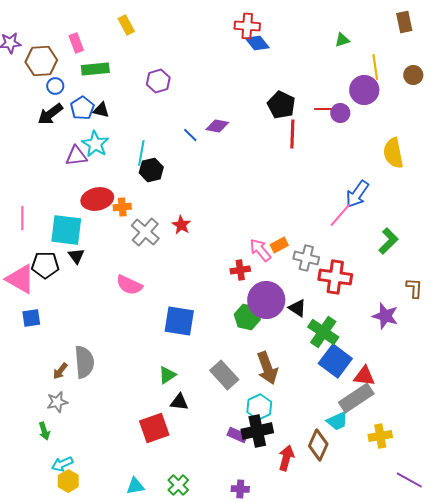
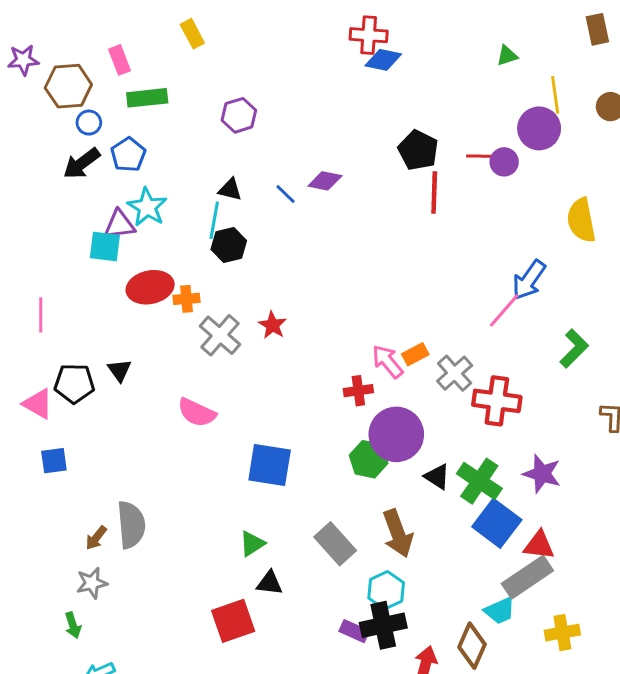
blue diamond: (257, 43) -> (383, 60), turned -40
black triangle: (101, 110) -> (230, 190), moved
cyan square: (66, 230) -> (105, 246), moved, size x0.7
gray cross: (306, 258) -> (455, 373), turned 35
pink triangle: (20, 279) -> (38, 404), size x0.7
black triangle: (297, 308) -> (437, 477), moved
purple star: (385, 316) -> (542, 474), moved

